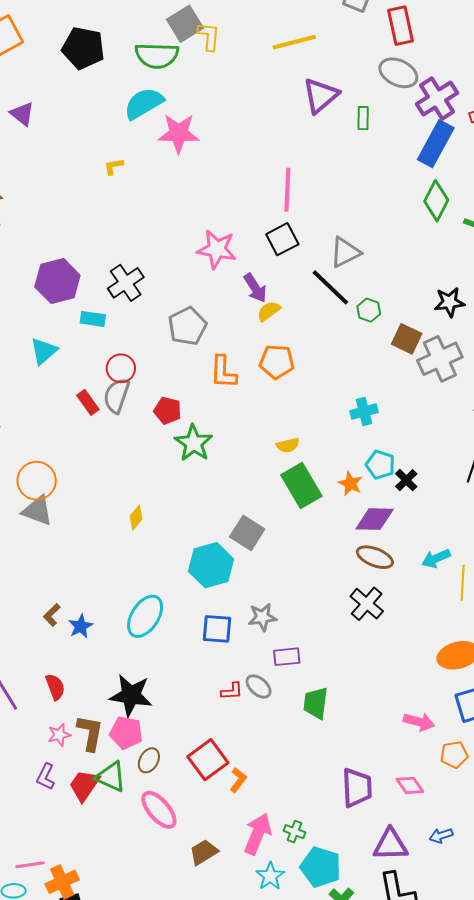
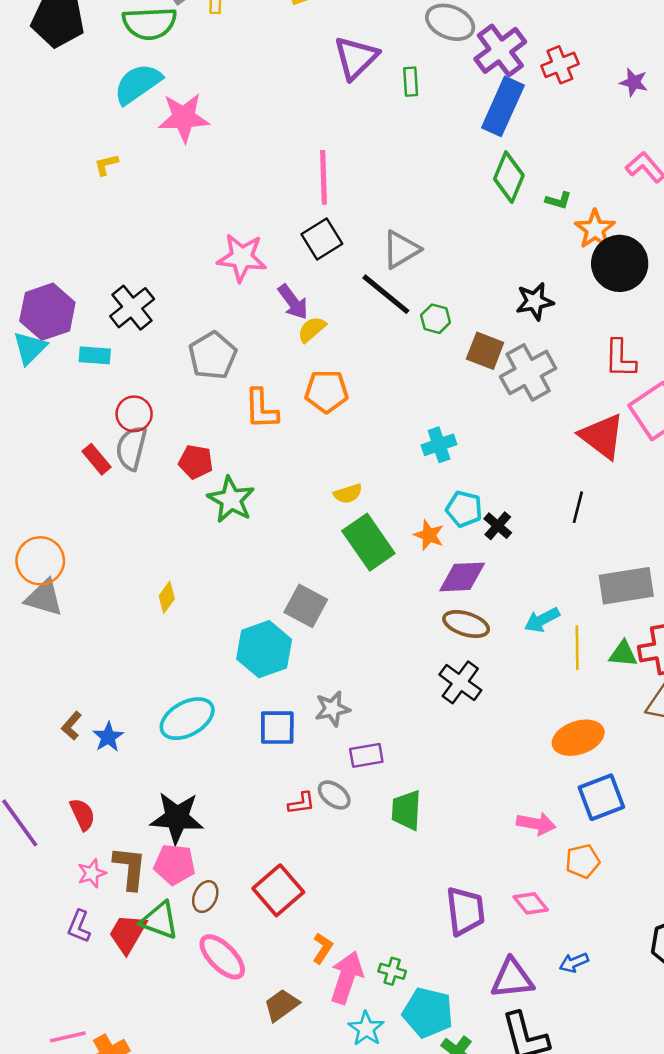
cyan triangle: (44, 351) -> (30, 348), moved
cyan ellipse: (145, 616) -> (187, 719), turned 33
orange L-shape: (238, 780) -> (323, 948), moved

